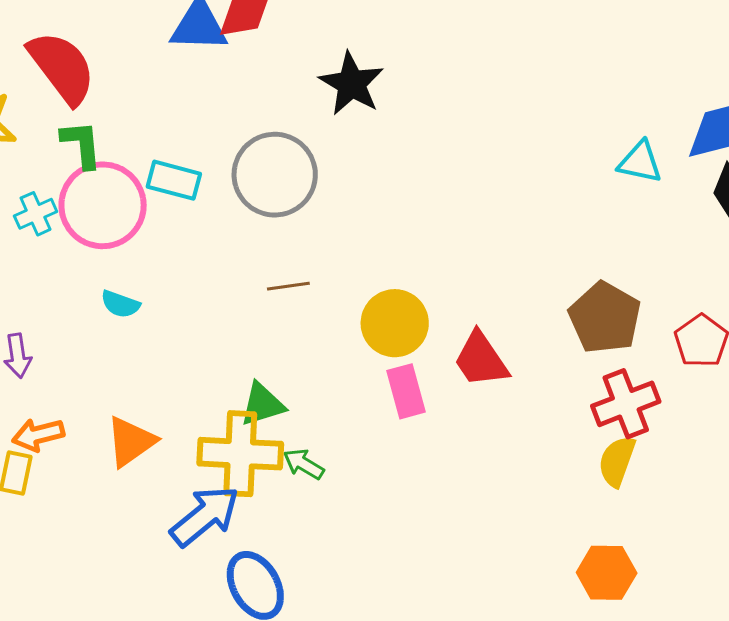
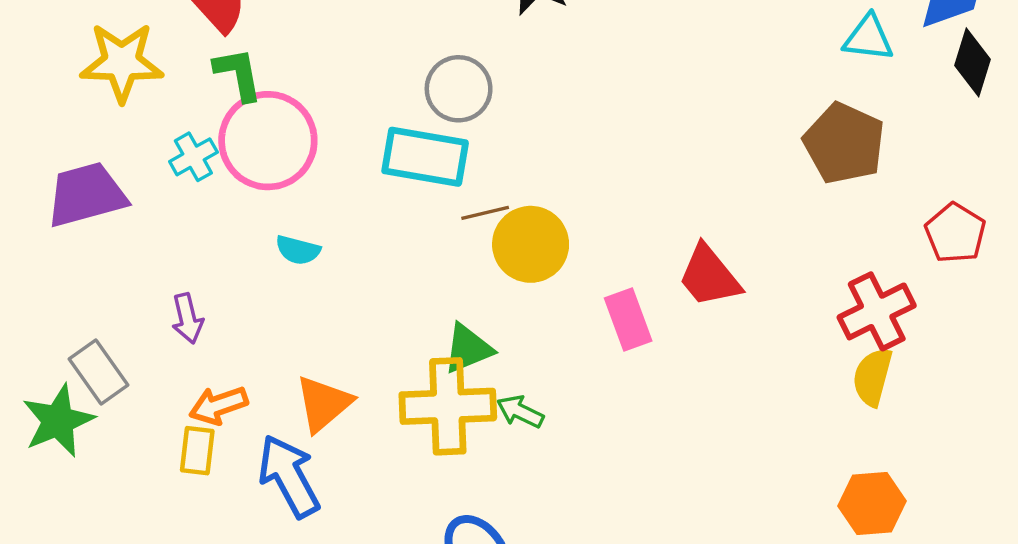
gray circle: (275, 175) -> (459, 89), size x0.7
cyan rectangle: (174, 180) -> (425, 157), moved, size x1.4
brown pentagon: (605, 318) -> (844, 143), moved
yellow circle: (395, 323) -> (531, 244), moved
blue arrow: (205, 516) -> (289, 476), moved, turned -74

